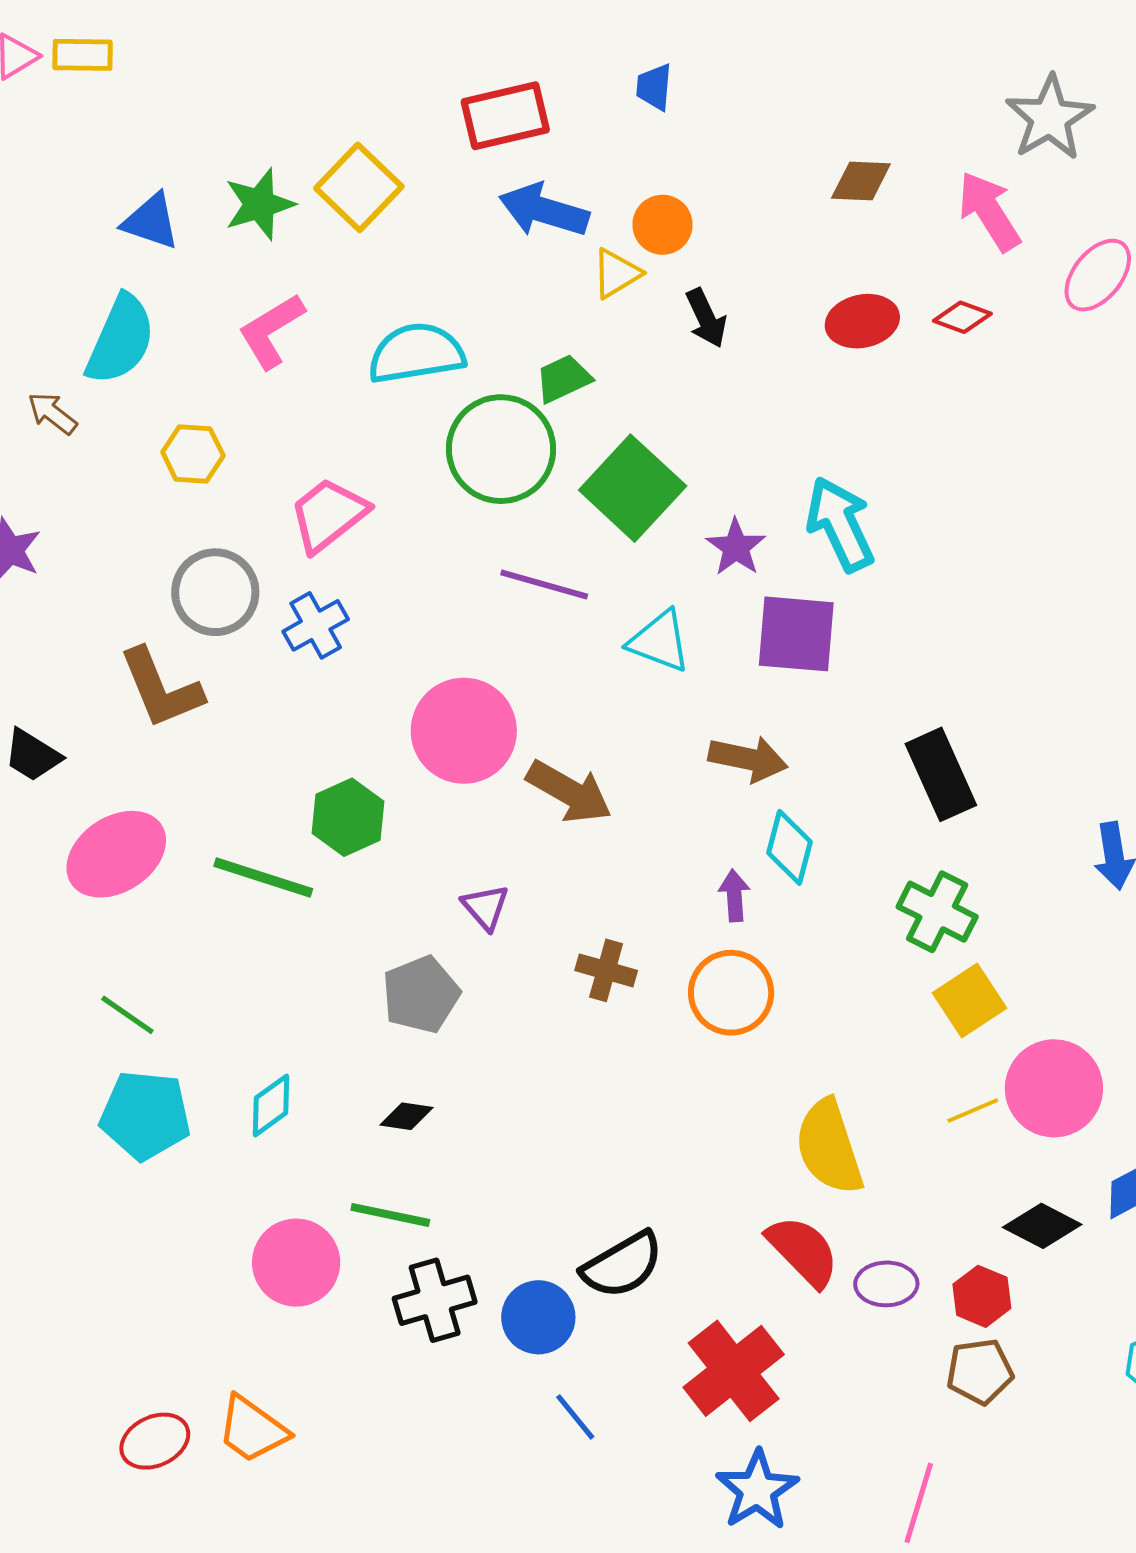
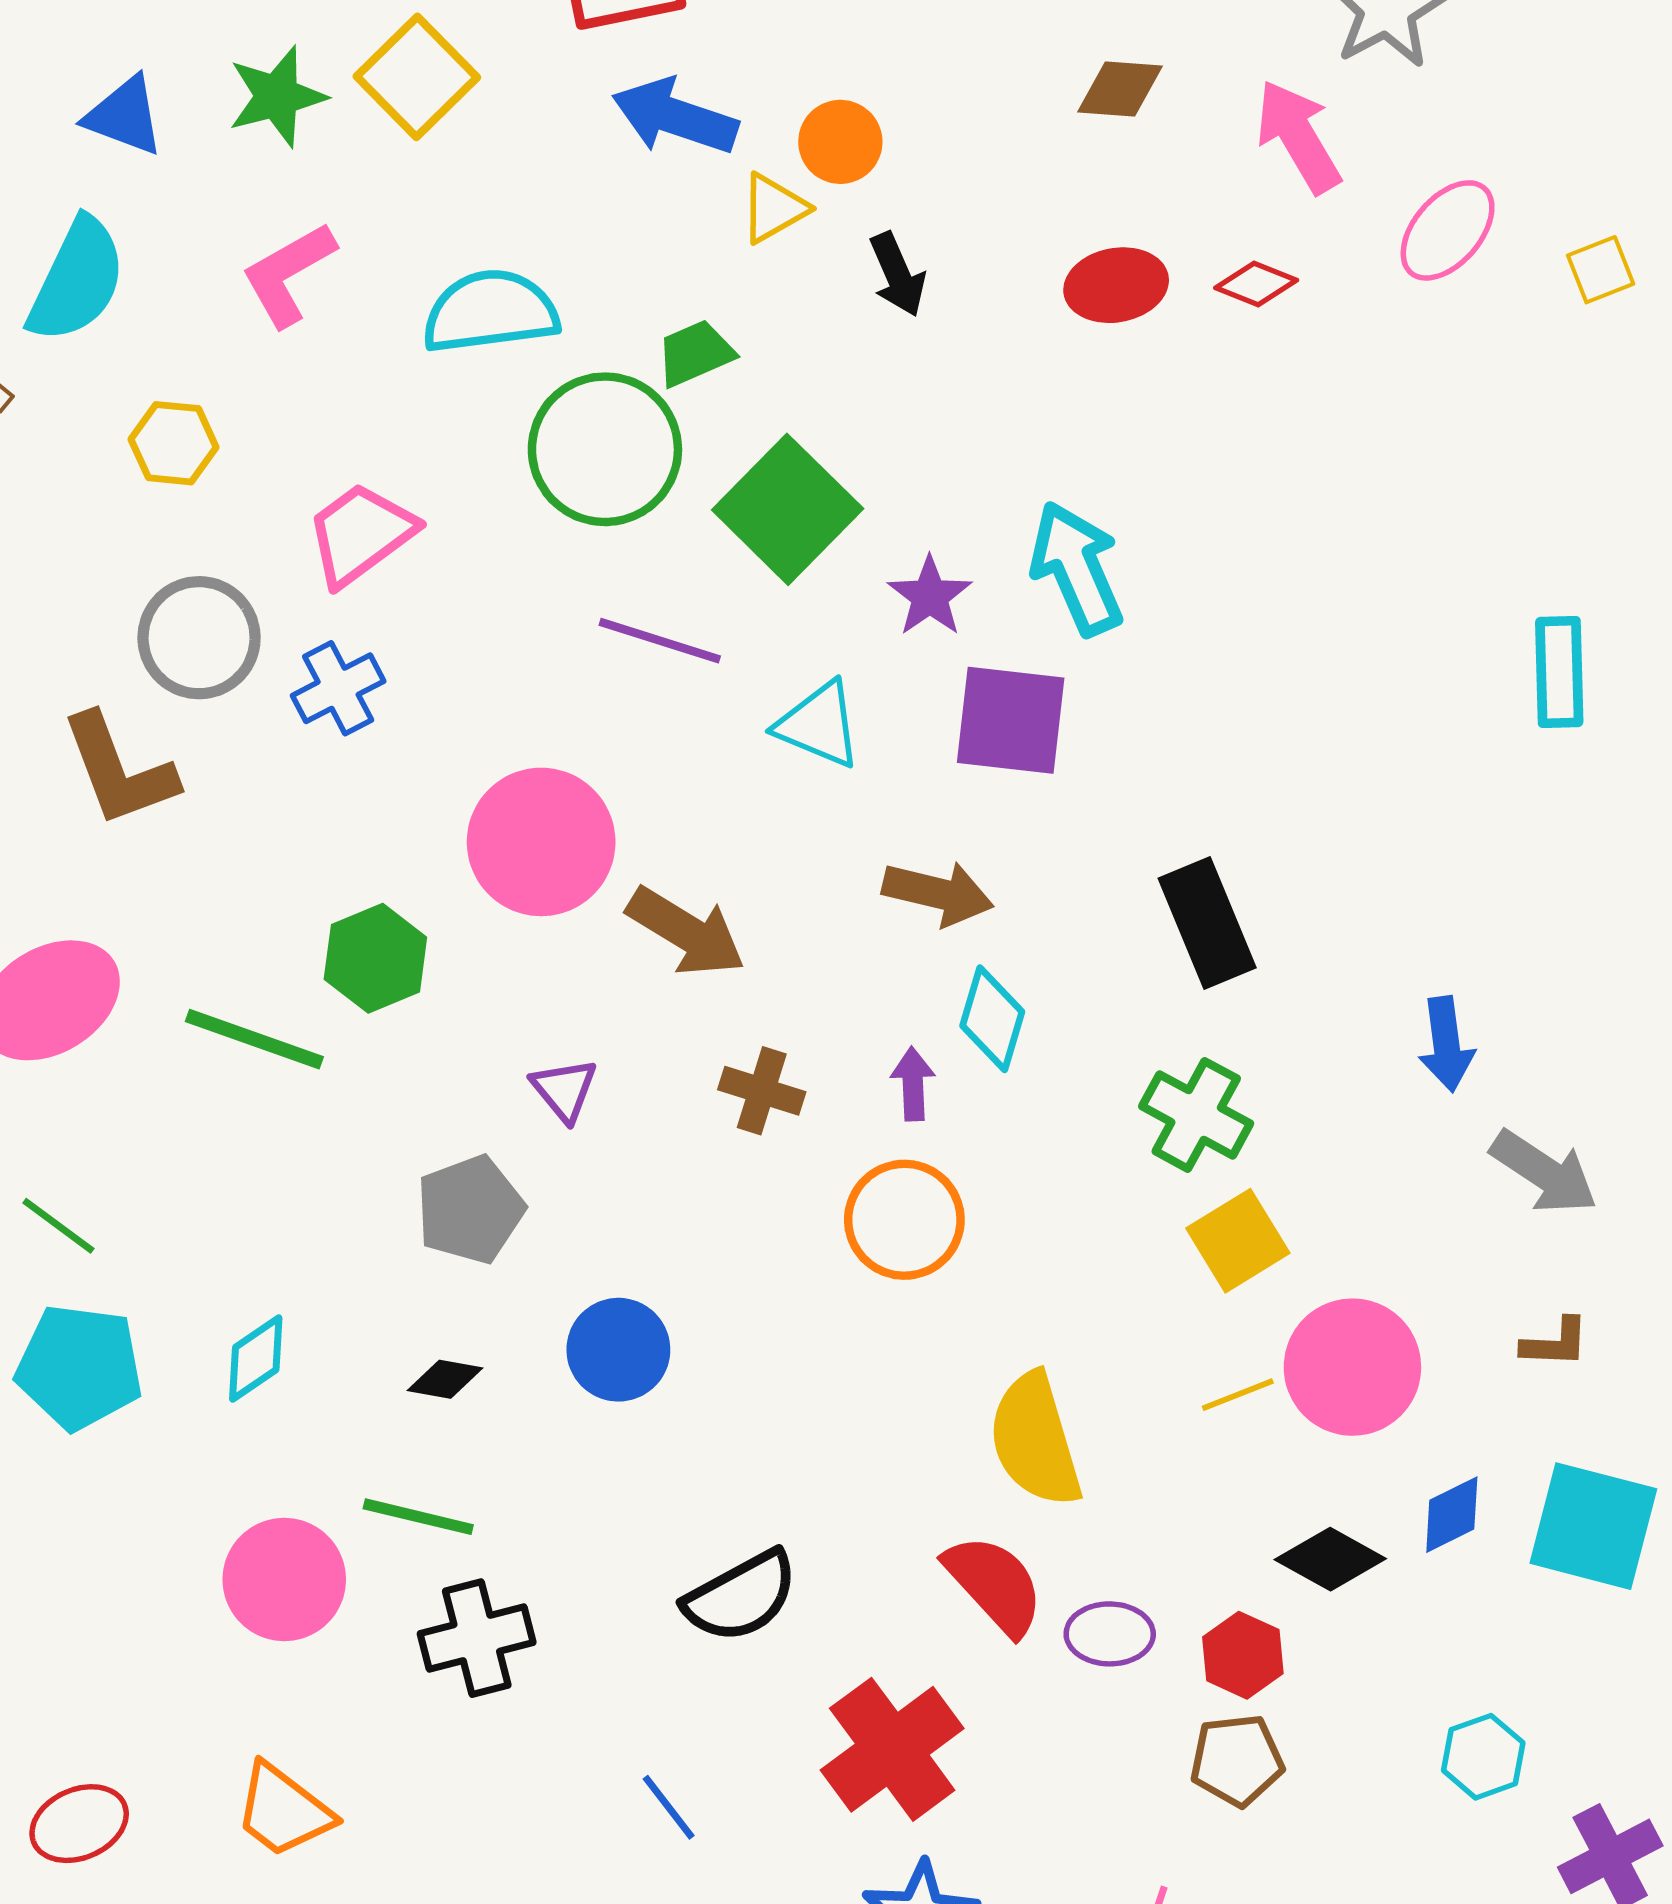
brown cross: (606, 970) -> (762, 1091), moved
blue circle: (538, 1317) -> (618, 1350), moved
orange trapezoid: (252, 1429) -> (283, 1811), moved

